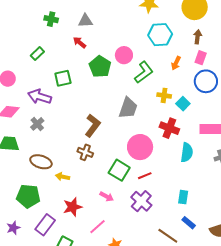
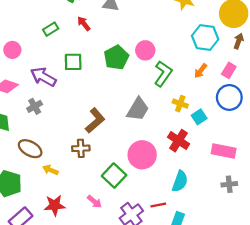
cyan hexagon: (160, 35) -> (205, 37), moved
brown arrow: (198, 37) -> (239, 41), moved
red arrow: (80, 42) -> (84, 24), moved
green L-shape: (144, 72) -> (163, 74), turned -30
brown cross: (85, 152) -> (81, 148), turned -35
cyan semicircle: (187, 152) -> (180, 181), moved
red line: (145, 176) -> (158, 205), moved

